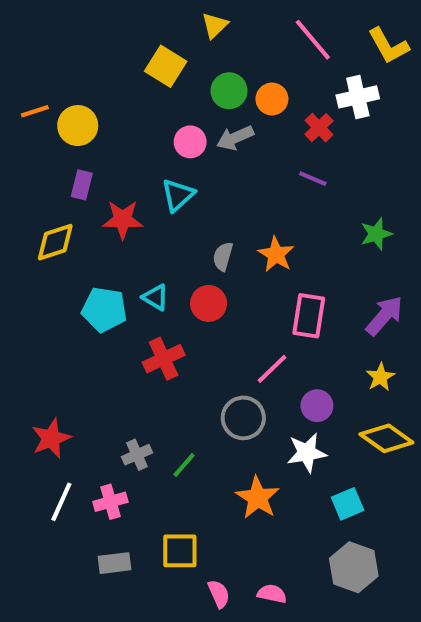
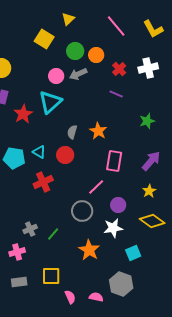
white cross: (358, 97) -> (148, 68), moved
cyan triangle: (178, 195) -> (50, 102), size x1.4
red star: (123, 220) -> (23, 114), turned -30
gray hexagon: (354, 567) -> (121, 284), moved

